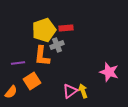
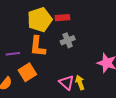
gray cross: (57, 45) -> (68, 40), moved
pink triangle: (70, 91) -> (67, 83), turned -42

